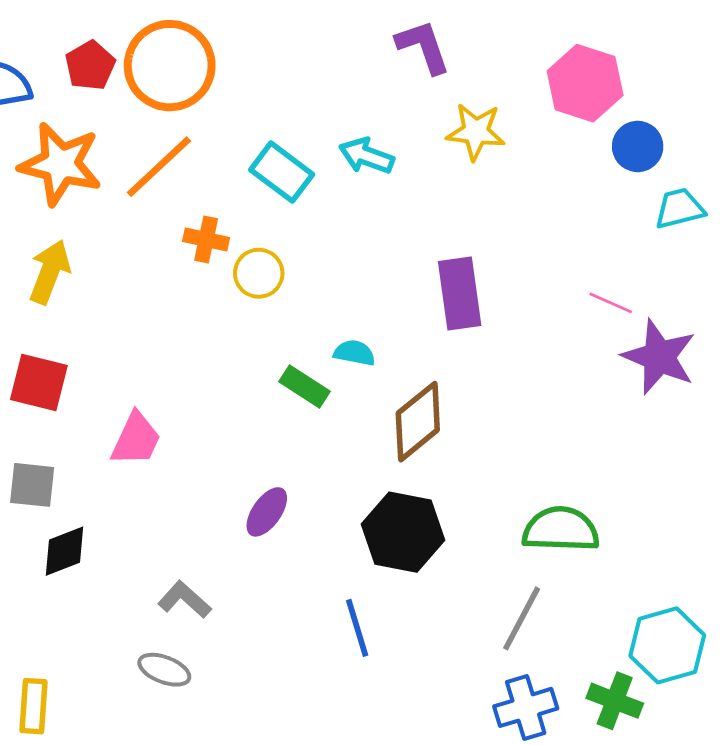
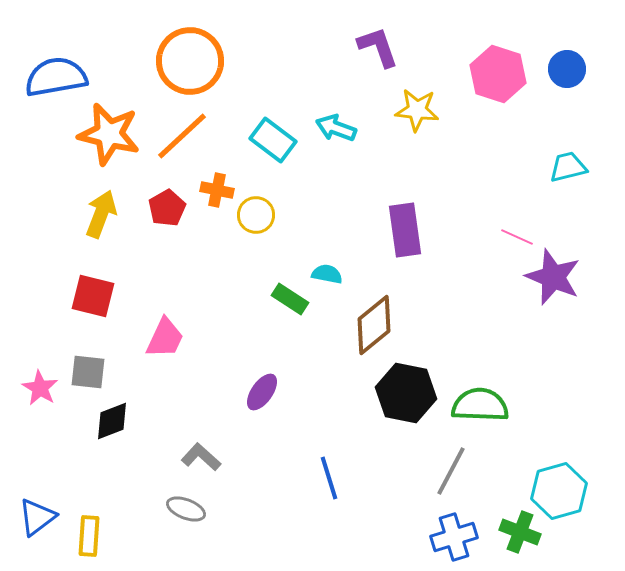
red pentagon: (90, 66) -> (167, 208), moved
blue circle: (638, 146) -> (567, 69), moved
black hexagon: (403, 532) -> (406, 393), moved

